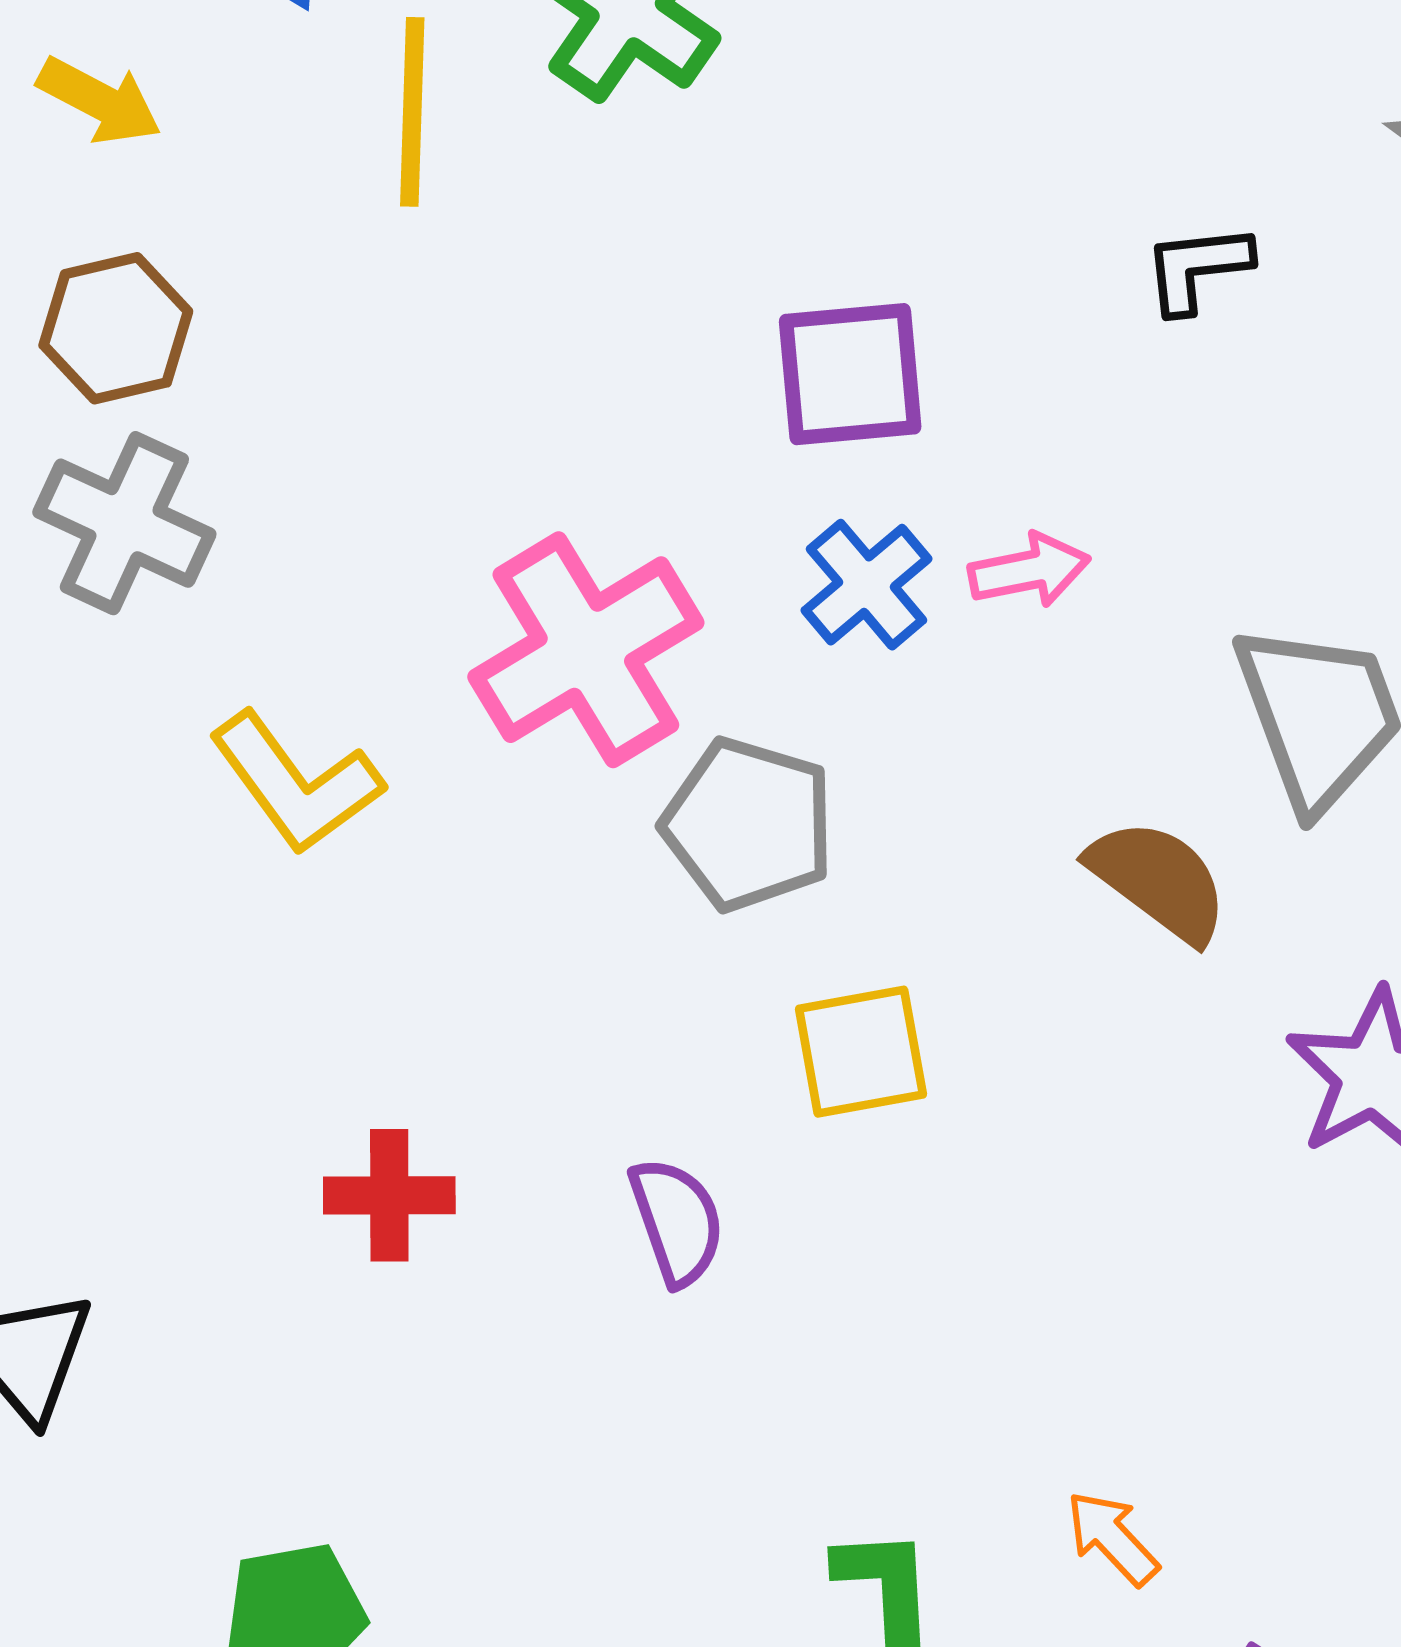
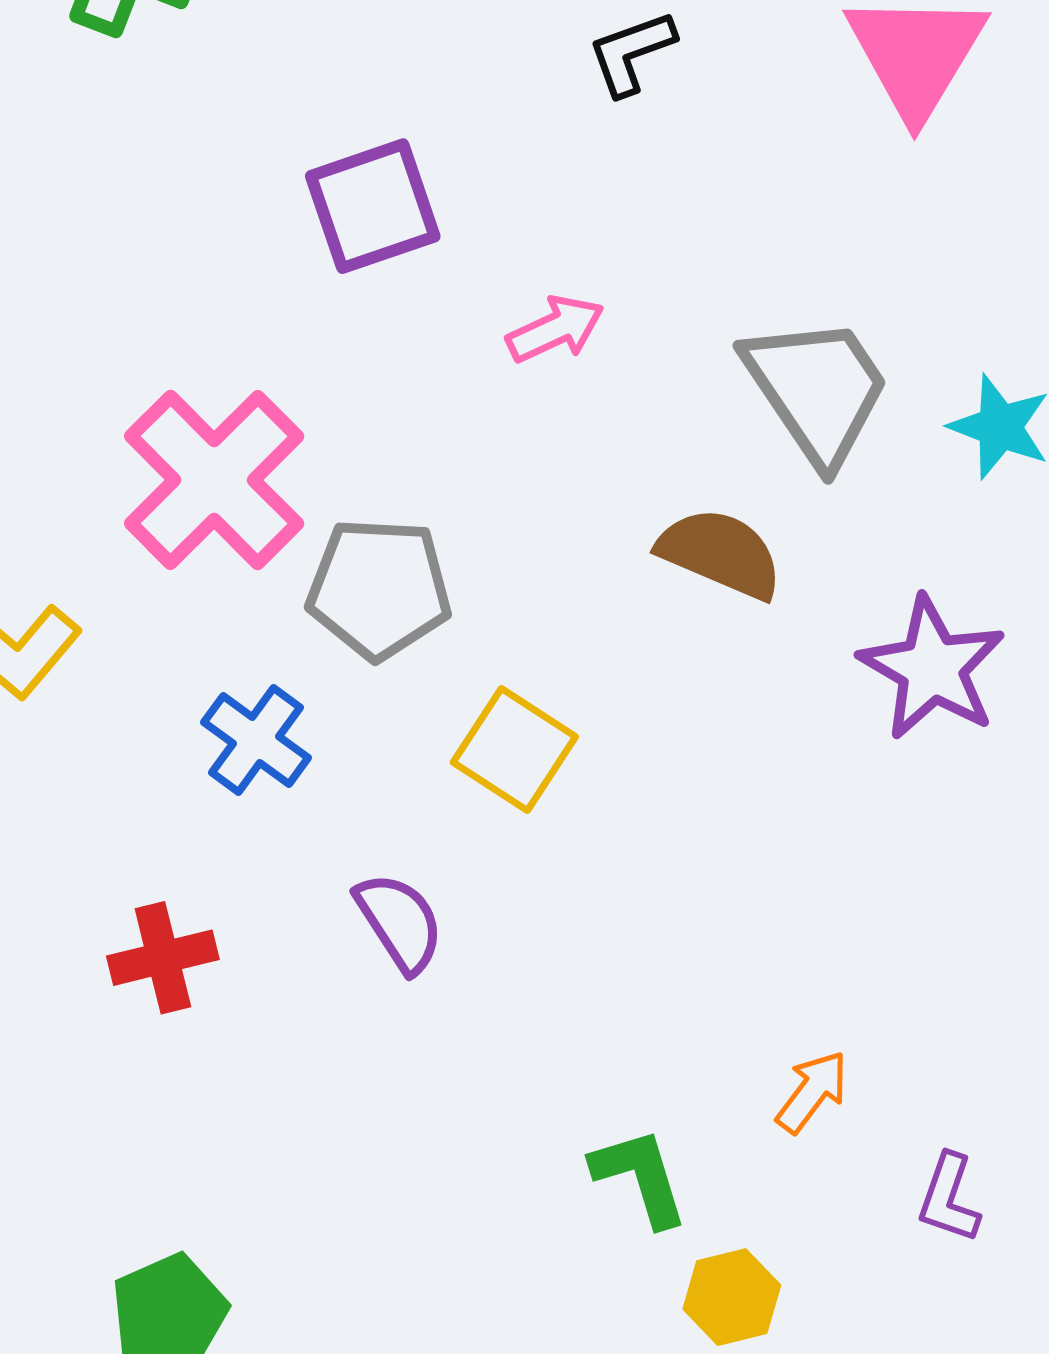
blue cross: (866, 585) -> (256, 740), moved
yellow square: (861, 1052) -> (514, 750), turned -33
orange arrow: (1112, 1538) -> (812, 1092), turned 94

